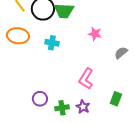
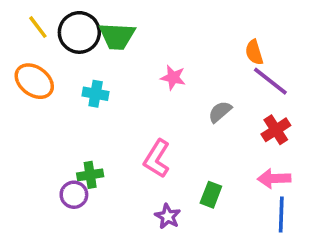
orange ellipse: (18, 36) -> (34, 81), turned 30
purple star: (83, 107) -> (168, 216), moved
green cross: (62, 108) -> (90, 175), moved

